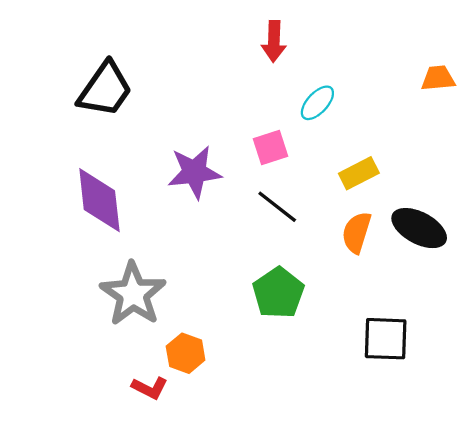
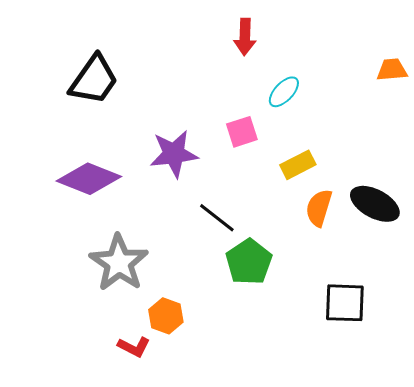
yellow rectangle: (359, 173) -> (298, 165), moved
purple diamond: (99, 200) -> (89, 179), turned -62
black line: (277, 207) -> (217, 218), moved

